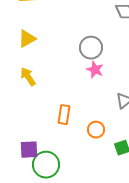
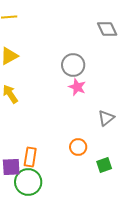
orange rectangle: (64, 115) -> (30, 157), moved

